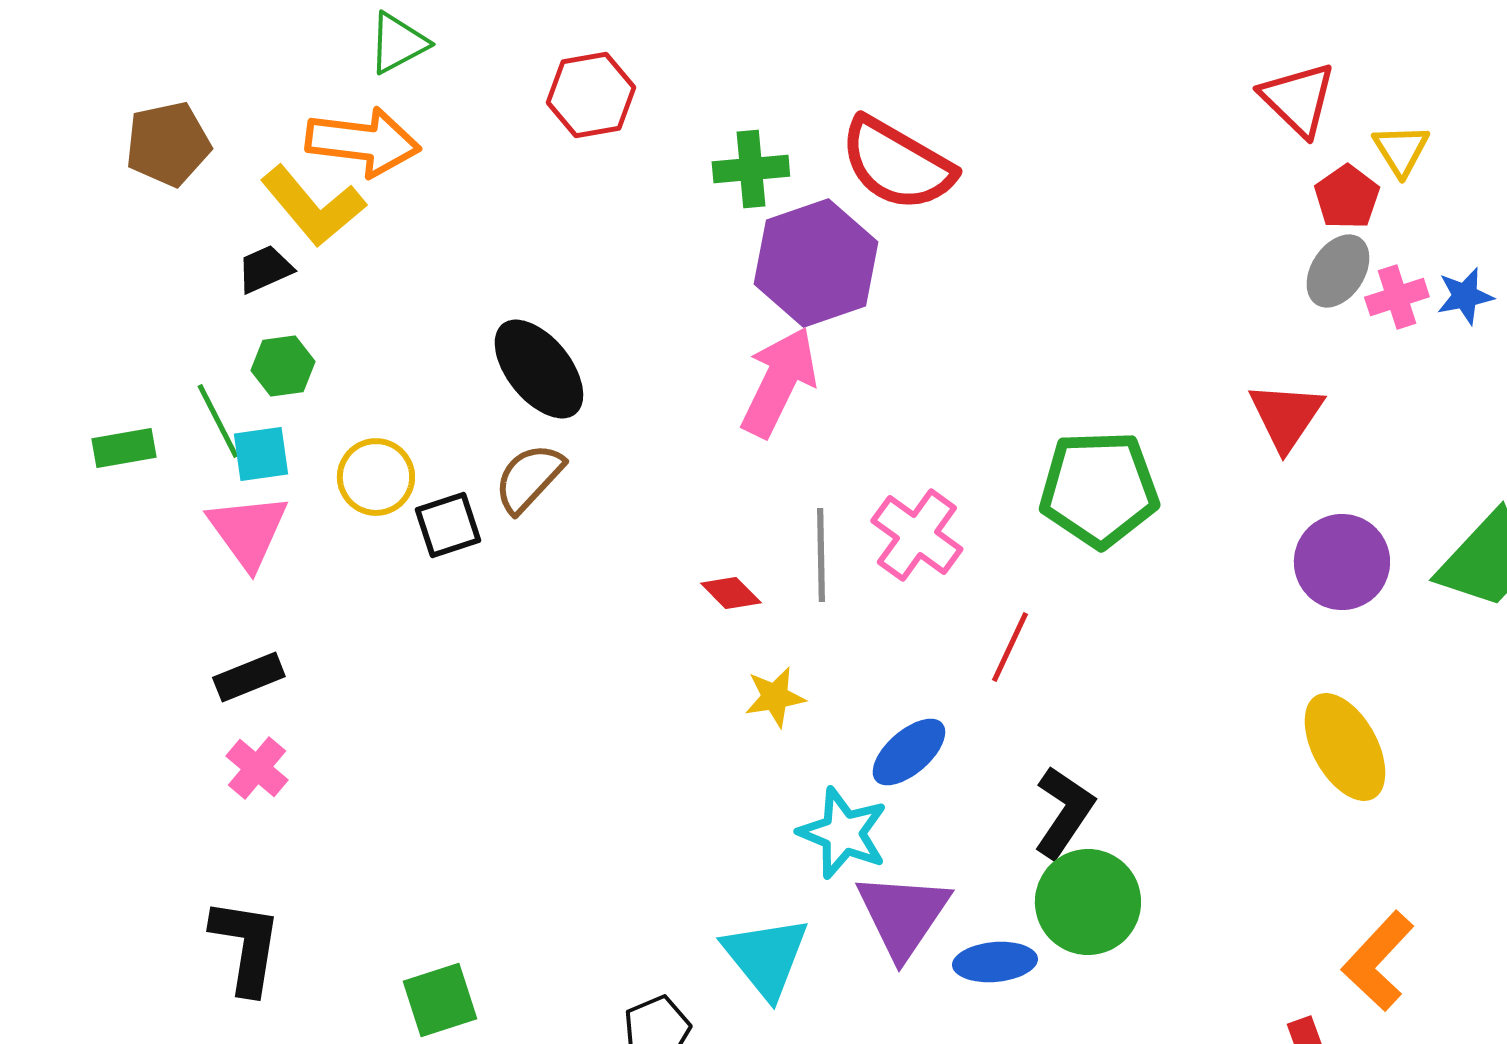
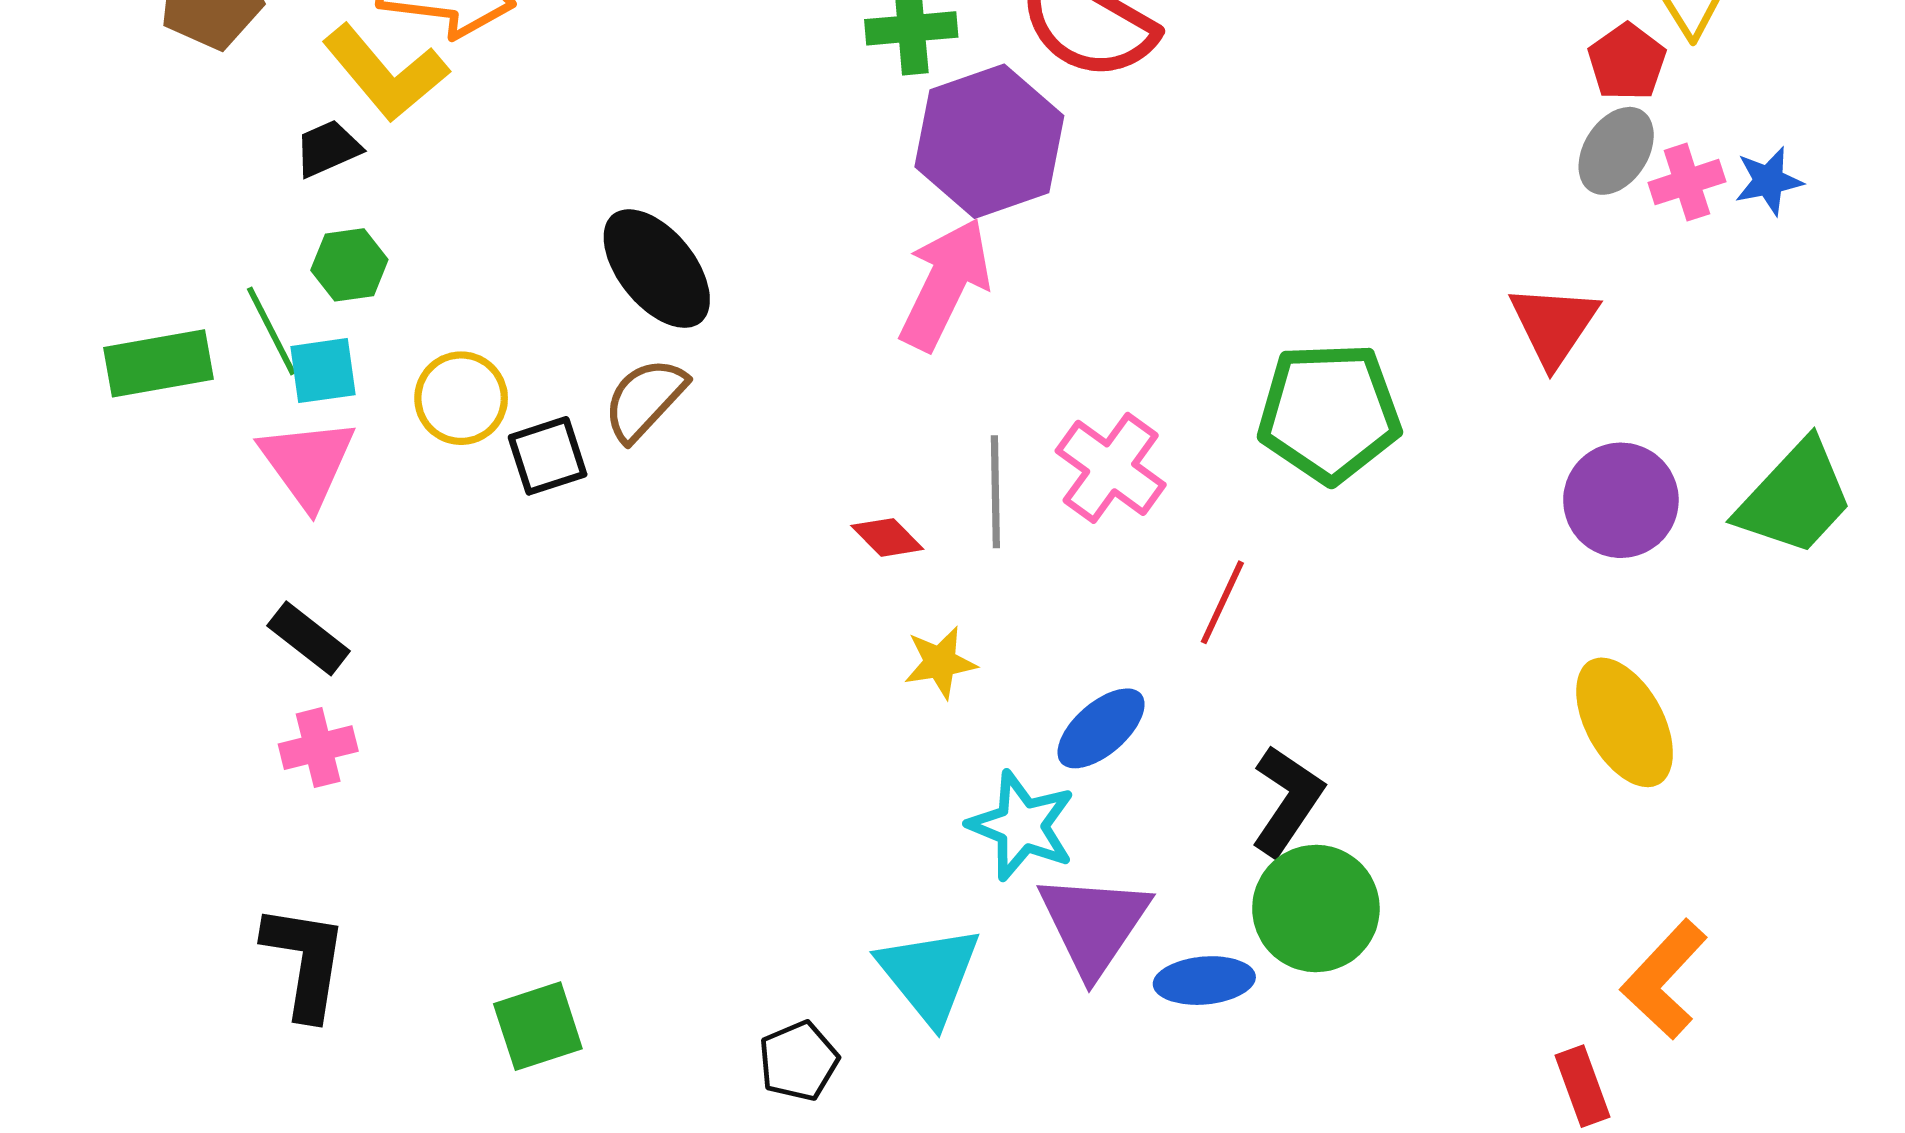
green rectangle: (124, 448) -> (158, 363), size x1.4
black rectangle: (249, 677) -> (309, 638), turned 60
pink cross: (257, 768) -> (318, 748), turned 36

